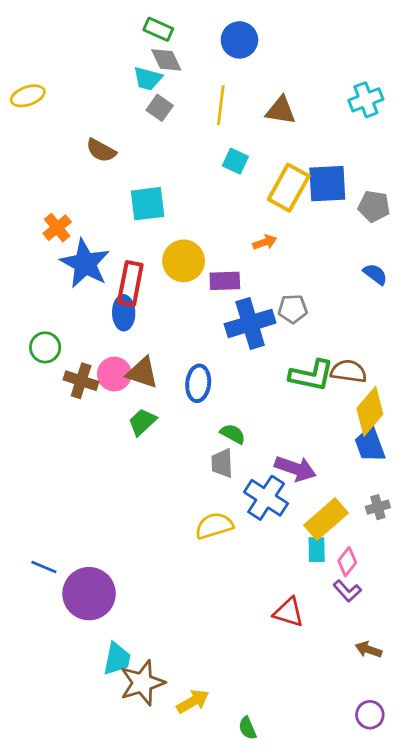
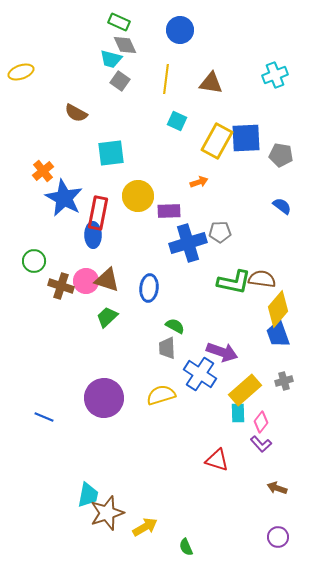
blue line: (44, 567) -> (44, 417), moved
purple circle: (89, 594) -> (104, 398), moved

